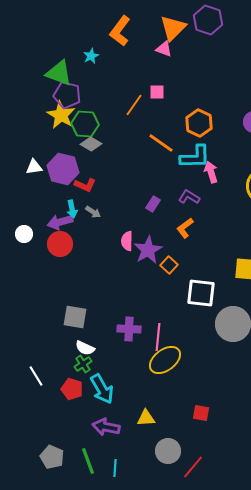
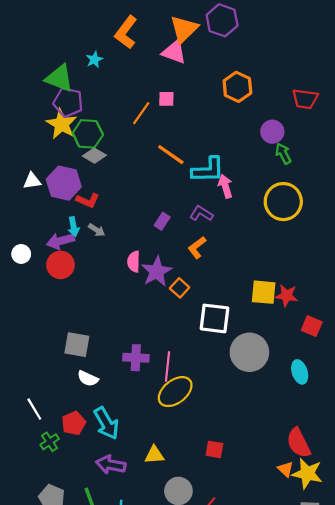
pink triangle: (164, 49) -> (174, 52), size x1.4
orange hexagon: (199, 123) -> (237, 87), moved
green cross: (83, 364) -> (50, 442), moved
red pentagon: (72, 389) -> (74, 423), turned 30

